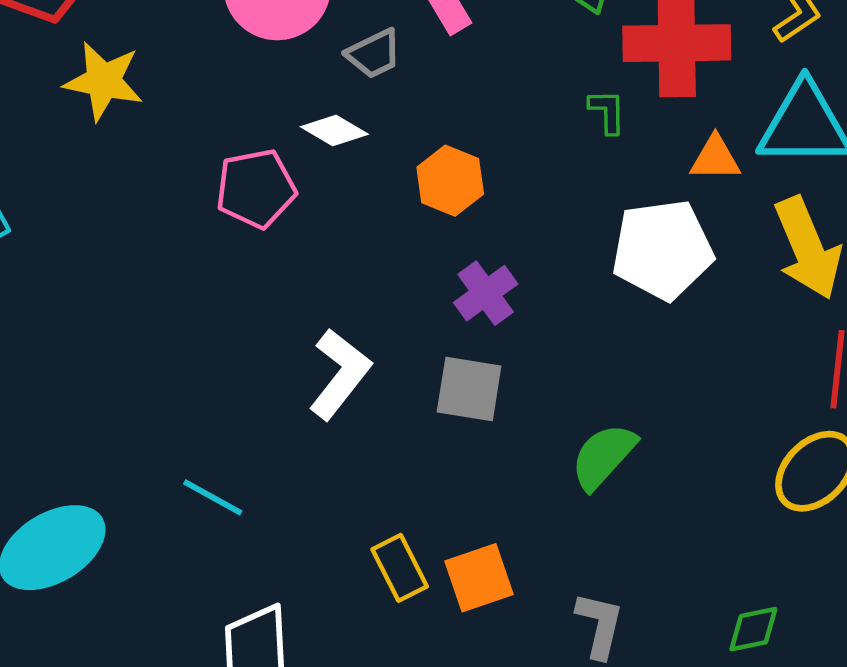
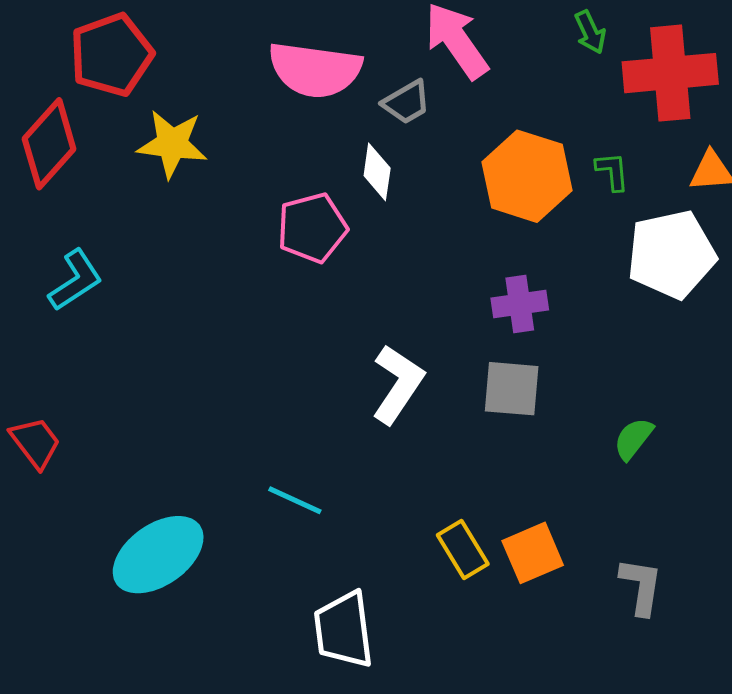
green L-shape: (607, 112) -> (612, 171), moved
white diamond: (334, 130) -> (377, 172), turned 72
orange hexagon: (450, 181) -> (527, 176), moved, size x1.5
purple cross: (486, 293) -> (520, 304), turned 32
green semicircle: (603, 456) -> (633, 439), size x0.7

